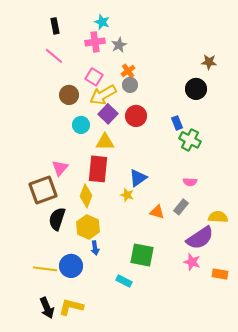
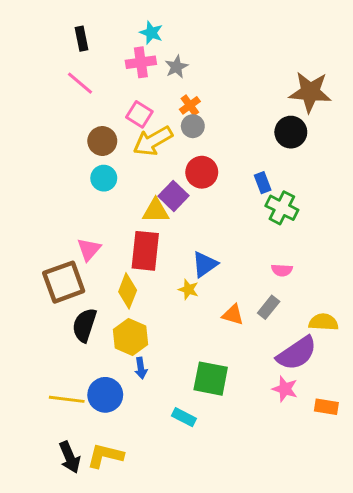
brown star: (209, 62) -> (310, 92), size x1.8
purple square: (108, 114) -> (174, 196), moved
cyan circle: (81, 125) -> (104, 178), moved

